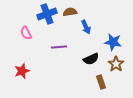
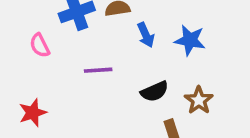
blue star: (113, 42) -> (190, 40), moved

